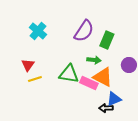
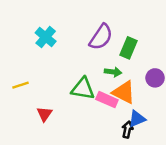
red triangle: (28, 65) -> (44, 114), moved
yellow line: (35, 79) -> (20, 85), moved
black arrow: (106, 108) -> (127, 130), turned 104

